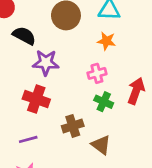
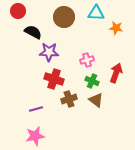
orange star: (106, 41) -> (116, 28), moved
red cross: (36, 99) -> (54, 79), moved
brown triangle: (101, 145) -> (96, 100), moved

